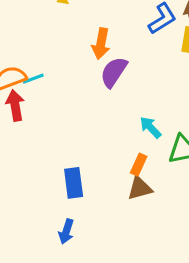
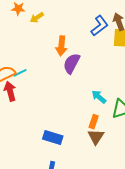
blue rectangle: (74, 183) -> (53, 138), turned -60
brown triangle: (140, 188) -> (96, 137), turned -36

